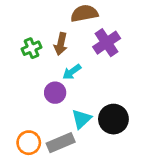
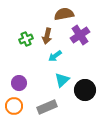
purple circle: (55, 93) -> (19, 83), moved
cyan triangle: (82, 119) -> (62, 80), moved
orange circle: (29, 143) -> (14, 106), moved

